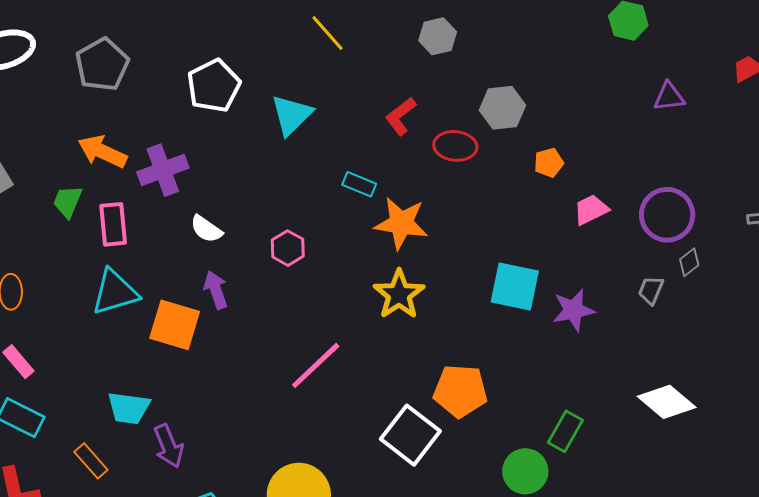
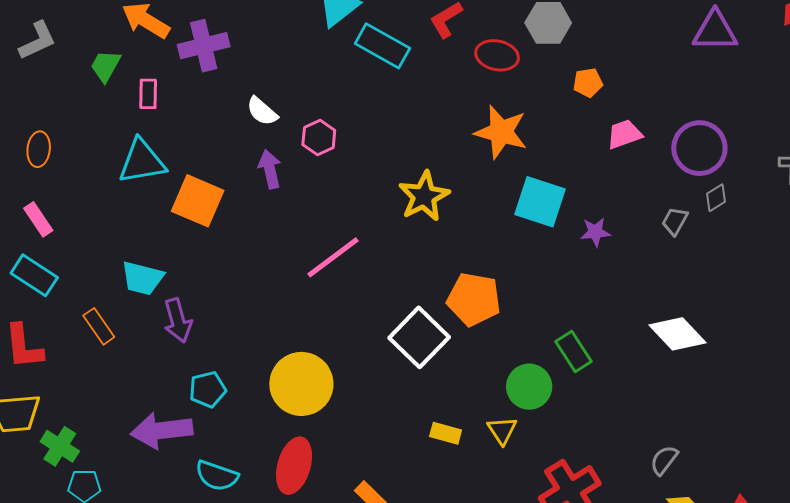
purple triangle: (669, 97) -> (715, 31), size x1.4
cyan rectangle: (359, 184) -> (382, 46), moved, size x1.6
orange star: (401, 223) -> (501, 132), moved
pink rectangle: (113, 224) -> (148, 94), size x0.7
white semicircle: (206, 229) -> (262, 111), moved
purple arrow: (216, 290) -> (270, 169), moved
purple star: (573, 310) -> (595, 232), size x0.7
green rectangle: (565, 431) -> (574, 351), turned -69

